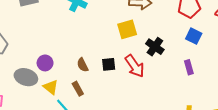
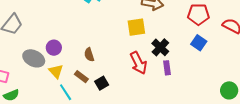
black square: (109, 64) -> (102, 83), moved, turned -32
purple rectangle: (189, 67) -> (167, 68), moved
brown rectangle: (78, 89) -> (81, 77), turned -32

